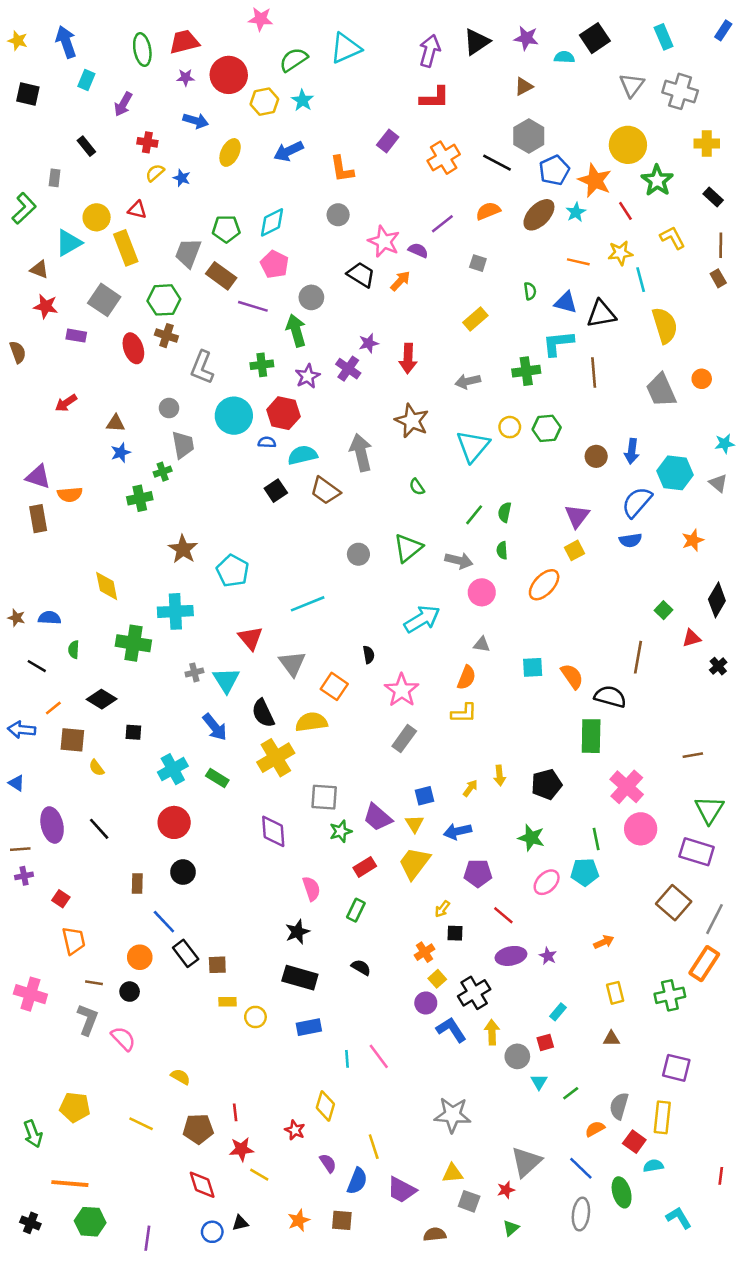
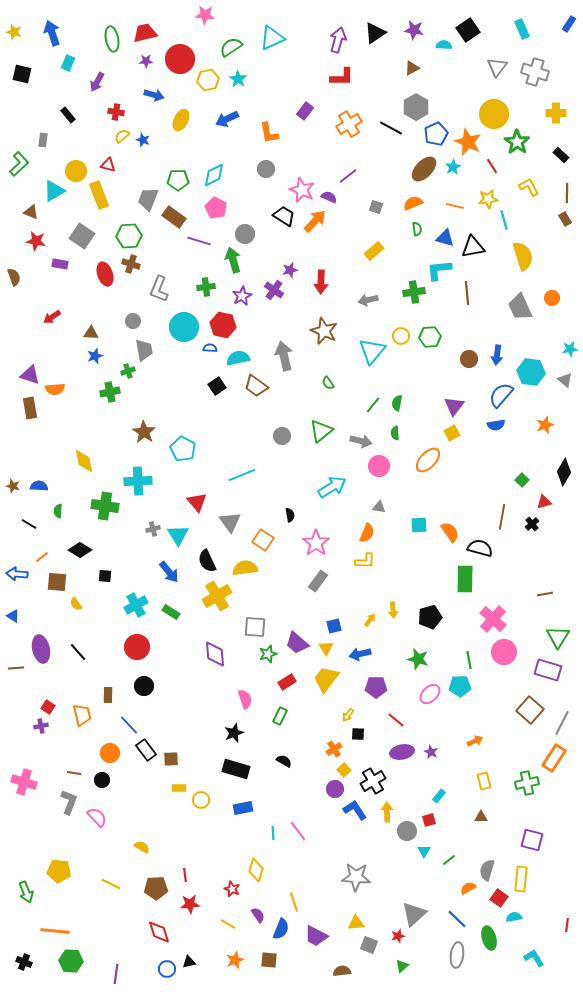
orange semicircle: (488, 211) -> (413, 203), moved
orange arrow: (400, 281) -> (315, 221), size x1.4
black cross: (718, 666) -> (532, 524), moved
purple cross: (24, 876) -> (41, 726), moved
orange trapezoid: (74, 941) -> (82, 715), moved
yellow line: (259, 1175) -> (228, 924), moved

